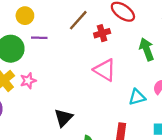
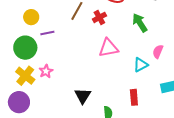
pink triangle: (105, 70) -> (108, 48), turned -30

